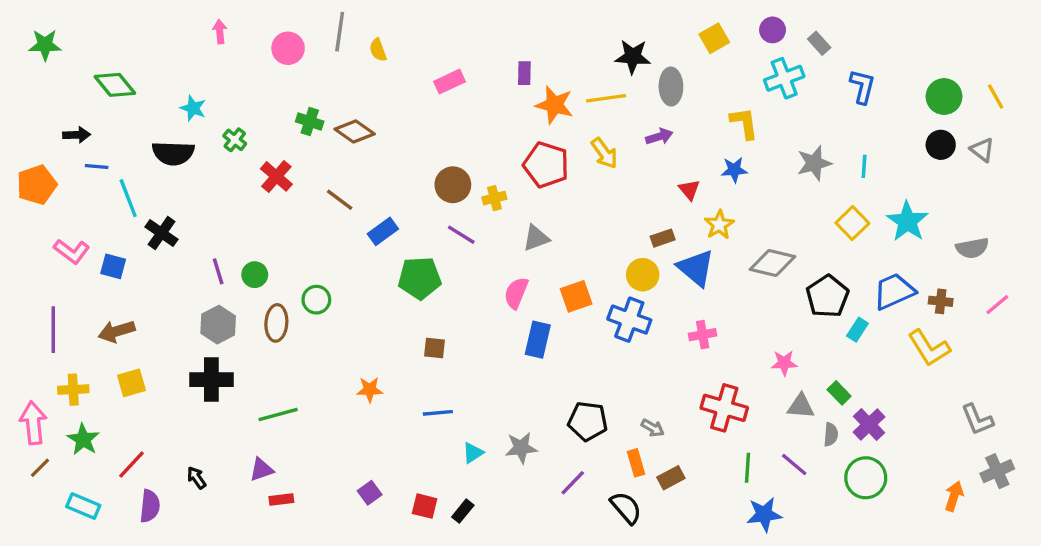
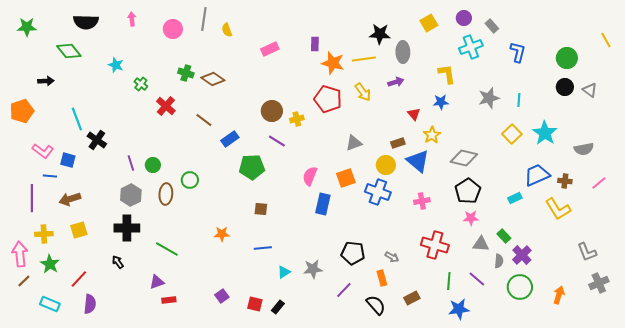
yellow line: (996, 97) -> (606, 40), moved
black semicircle: (173, 153) -> (86, 22), moved
blue line: (97, 166) -> (50, 176), moved
gray triangle: (536, 238) -> (354, 143), moved
black pentagon: (827, 296) -> (468, 191), moved
cyan rectangle: (857, 330) -> (515, 198), turned 32
green line: (278, 415) -> (167, 249), turned 45
black arrow: (196, 478) -> (118, 262), moved
brown rectangle: (671, 478) -> (412, 298), moved
orange arrow: (954, 496) -> (559, 295), moved

